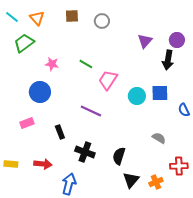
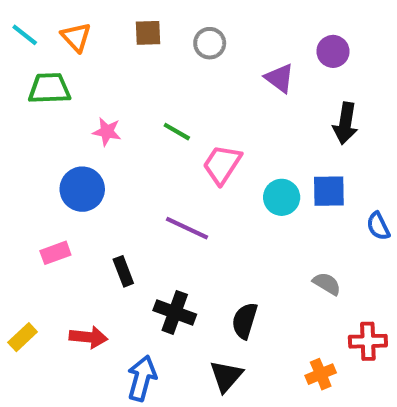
purple circle: (177, 40) -> (333, 51), moved
purple triangle: (145, 41) -> (280, 78), moved, turned -35
green trapezoid: (24, 43) -> (49, 88), turned 35
yellow rectangle: (11, 164) -> (23, 337), turned -48
black triangle: (131, 180) -> (226, 376), moved

